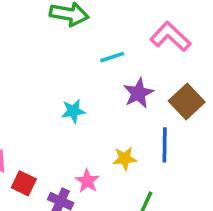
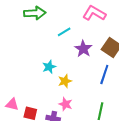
blue line: (165, 145) -> (104, 74), turned 30
yellow star: (125, 158) -> (65, 81), moved

